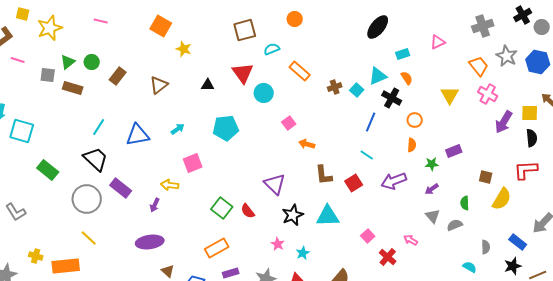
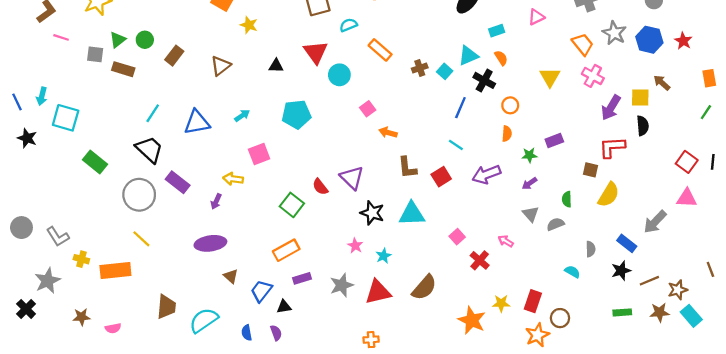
red L-shape: (526, 170) -> (612, 147), moved
red semicircle: (248, 211) -> (320, 187), moved
gray L-shape: (16, 212) -> (58, 237), moved
black star: (293, 215) -> (372, 213), turned -30

